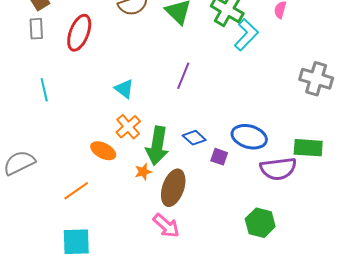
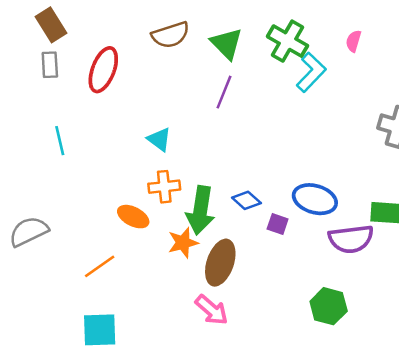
purple line: (183, 76) -> (224, 92), moved
orange cross: (128, 127) -> (164, 187), turned 35
orange star: (143, 172) -> (183, 243), size x1.4

